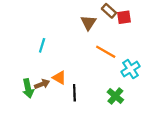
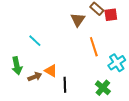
cyan line: (42, 45) -> (35, 41), turned -64
orange line: (106, 52) -> (94, 47), turned 42
green arrow: (28, 88) -> (17, 66), moved

